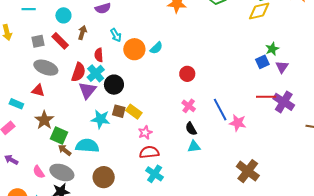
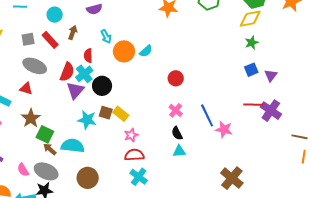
green star: (272, 49) -> (252, 43), moved

